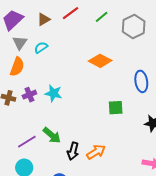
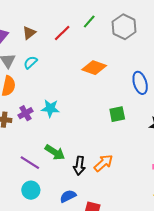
red line: (71, 13) -> (62, 33), moved
purple line: (27, 142) -> (30, 163), turned 72

